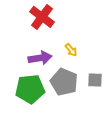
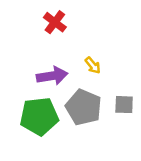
red cross: (42, 17) -> (55, 22), size x0.7

